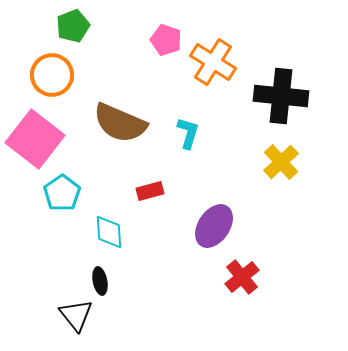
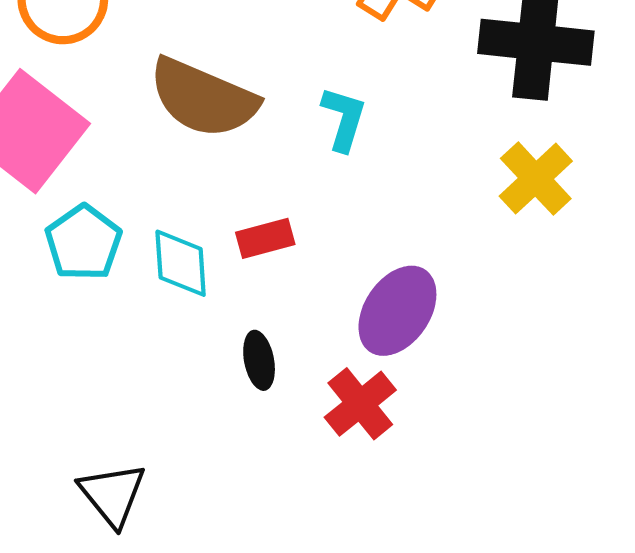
cyan diamond: (109, 232) -> (181, 263), moved
red cross: (242, 277) -> (360, 404), moved
black ellipse: (100, 281) -> (259, 360), moved

